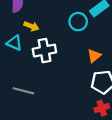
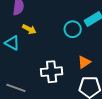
white cross: (44, 51) -> (52, 72), moved

